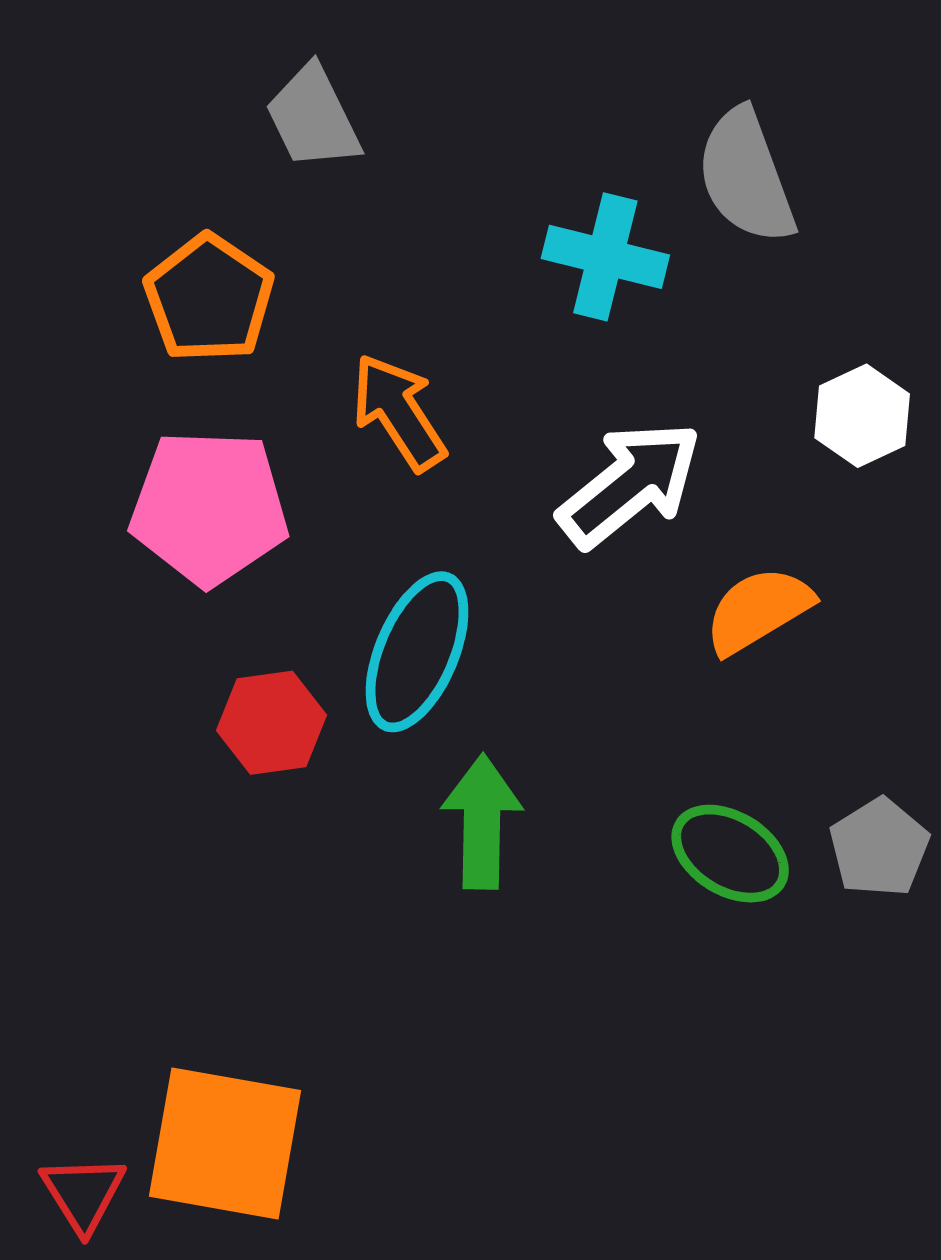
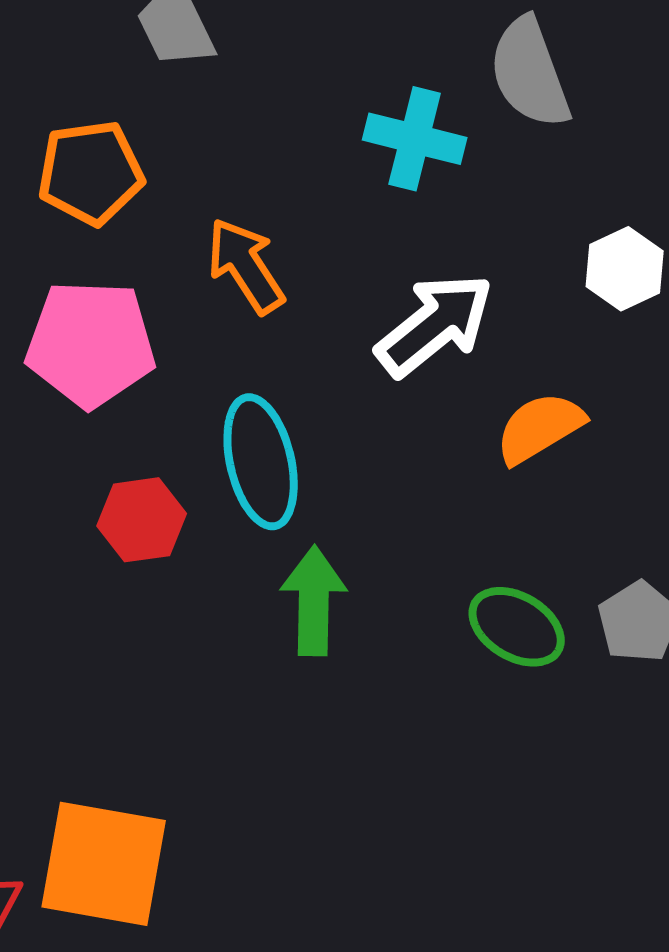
orange pentagon: (209, 298) -> (91, 173), turned 30
cyan ellipse: (417, 652) -> (261, 462), turned -36

